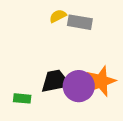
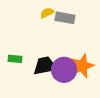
green rectangle: (22, 98) -> (15, 59), moved

